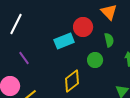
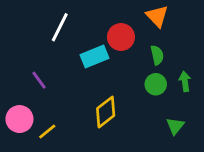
white line: (16, 24) -> (60, 27), moved
green circle: (95, 60) -> (156, 84), moved

